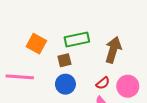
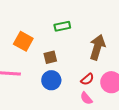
green rectangle: (77, 39) -> (62, 26), moved, size x0.7

